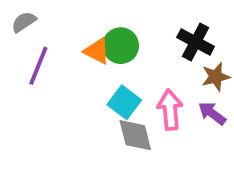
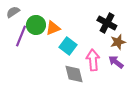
green circle: (121, 46) -> (36, 25), moved
orange triangle: (97, 51) -> (53, 28), turned -49
cyan square: (124, 102) -> (68, 46), moved

